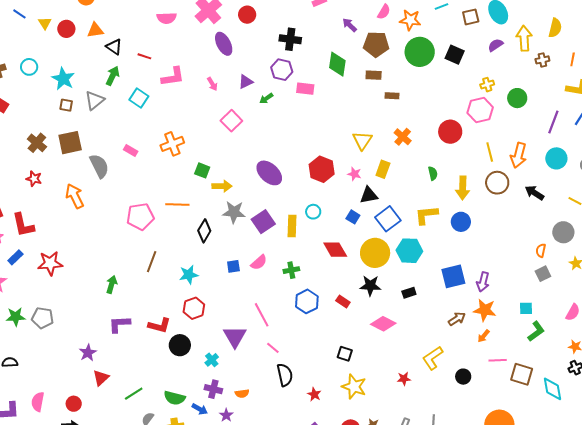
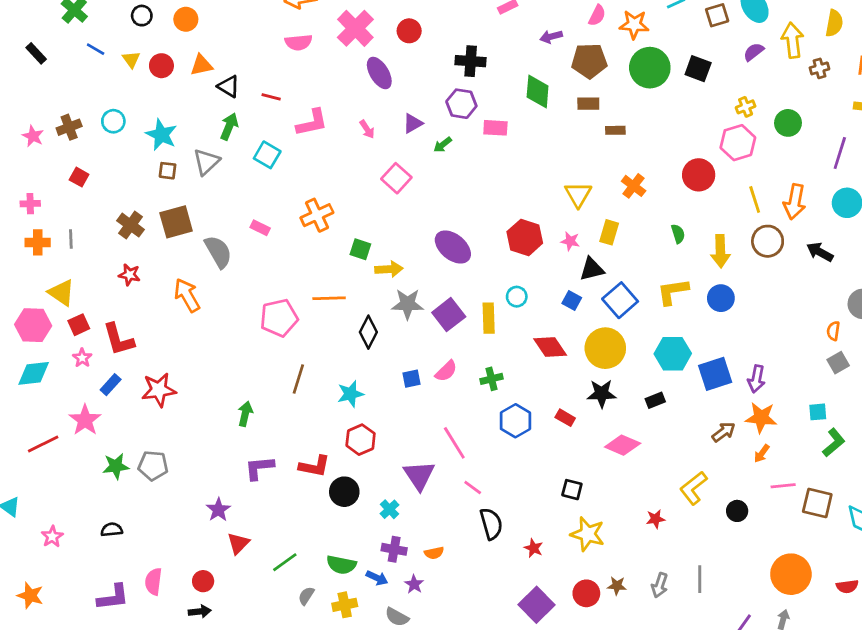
purple arrow: (350, 25) -> (551, 37), turned -56
cyan hexagon: (409, 251) -> (673, 354), moved

